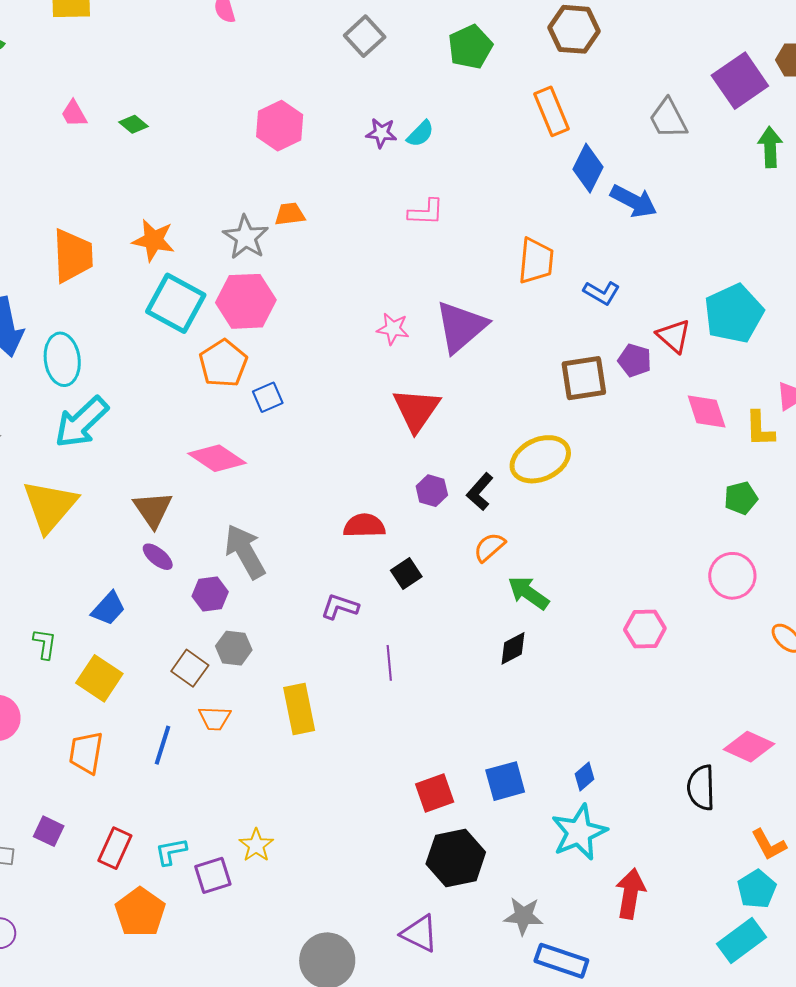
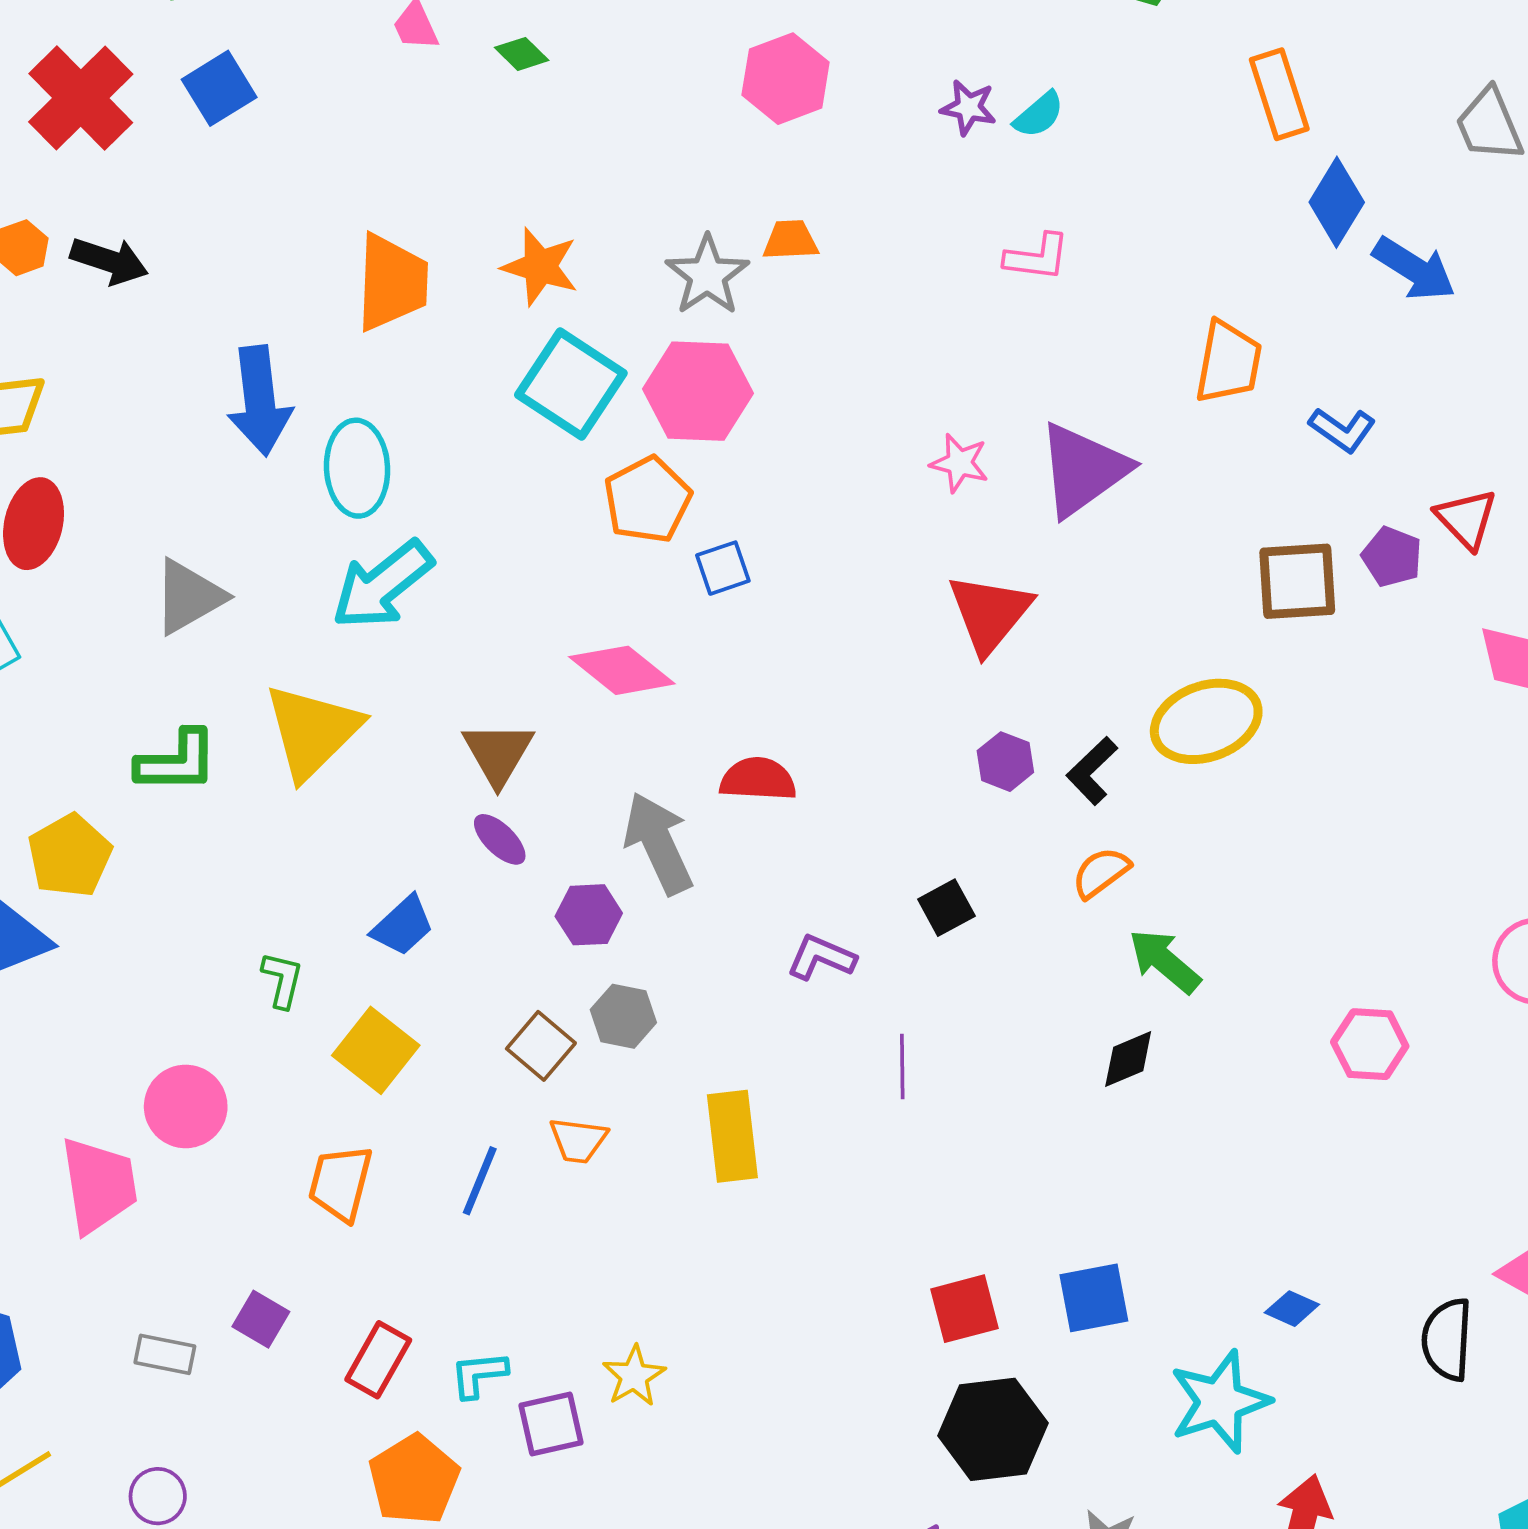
red semicircle: (364, 526) -> (758, 779), moved
blue diamond: (584, 777) -> (1292, 1309), moved, turned 60

